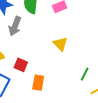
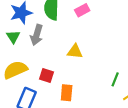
yellow triangle: (60, 44) -> (75, 51), moved, turned -35

